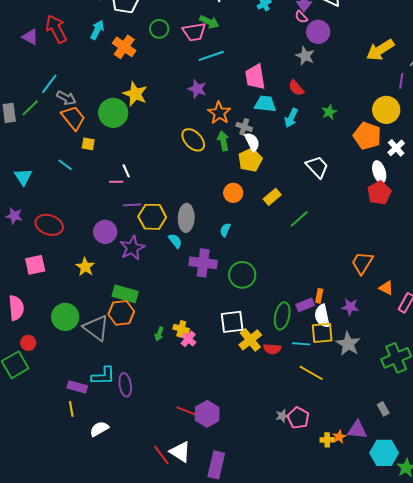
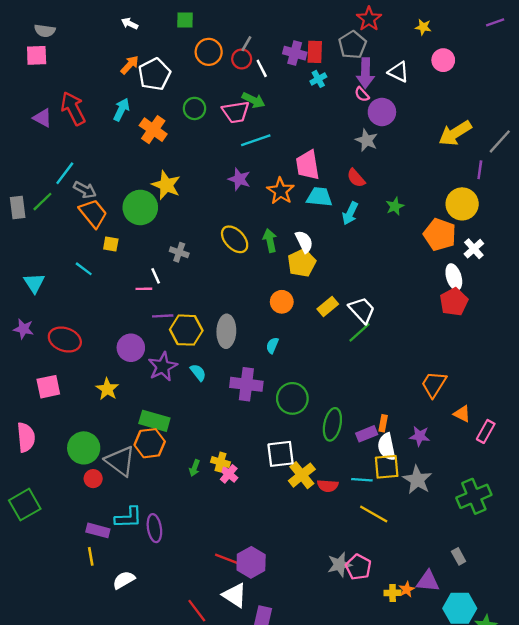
orange star: (219, 113) -> (281, 191), moved
gray cross: (244, 127) -> (179, 252), moved
white trapezoid: (317, 167) -> (362, 310), moved
cyan semicircle: (175, 241) -> (198, 373), moved
green ellipse: (282, 316) -> (332, 424), moved
red circle: (28, 343) -> (93, 479), moved
gray star: (282, 416) -> (339, 565), size x1.5
white triangle: (180, 452) -> (235, 595), moved

